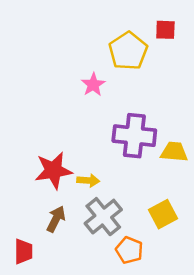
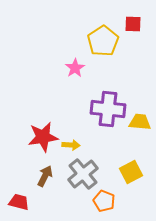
red trapezoid: (24, 251) -> (19, 202), turned -75

